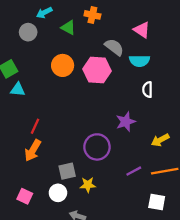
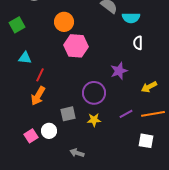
pink hexagon: (97, 70) -> (76, 46), moved
cyan triangle: (18, 90) -> (25, 58), moved
yellow star: (88, 185) -> (94, 120), moved
white circle: (58, 193) -> (49, 131), moved
pink square: (25, 196) -> (31, 136), turned 32

